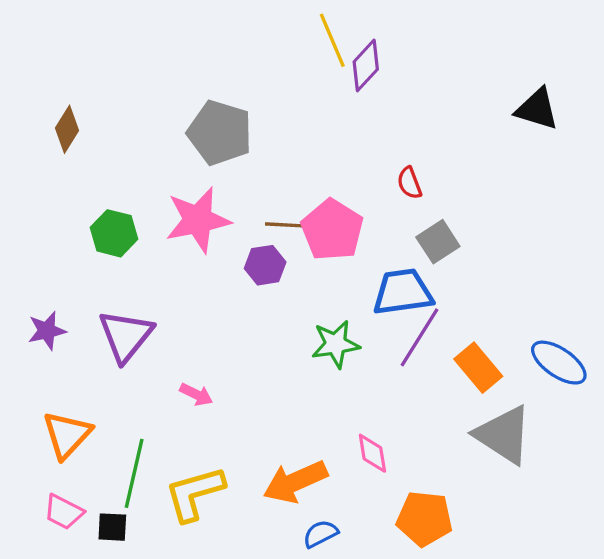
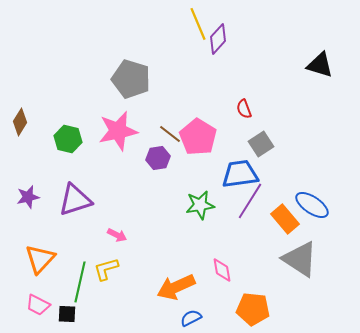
brown diamond: (67, 129) -> (20, 122), moved
brown line: (285, 225) -> (170, 134), turned 35
purple triangle: (126, 336) -> (75, 200), turned 33
blue ellipse: (559, 363) -> (312, 205), moved
yellow L-shape: (195, 493) -> (106, 269), moved, size x0.7

